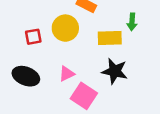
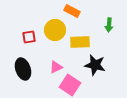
yellow rectangle: (110, 38) -> (80, 42), moved
black ellipse: (26, 76) -> (23, 69), turned 50

